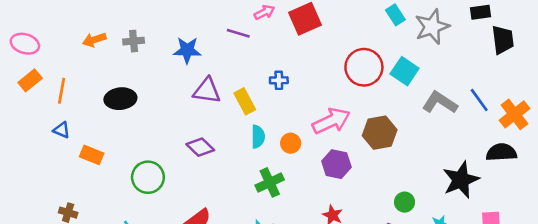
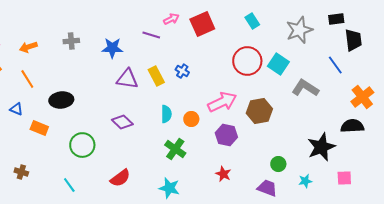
cyan rectangle: (395, 15) -> (252, 21), moved
orange arrow: (94, 40) -> (28, 47), moved
blue cross: (279, 80) -> (182, 71), turned 32
orange line: (62, 91) -> (27, 79), moved, turned -42
black ellipse: (120, 99) -> (61, 100), moved
blue line: (479, 100) -> (335, 65), moved
yellow rectangle: (245, 101) -> (156, 76), moved
green cross: (270, 182) -> (175, 149), turned -30

